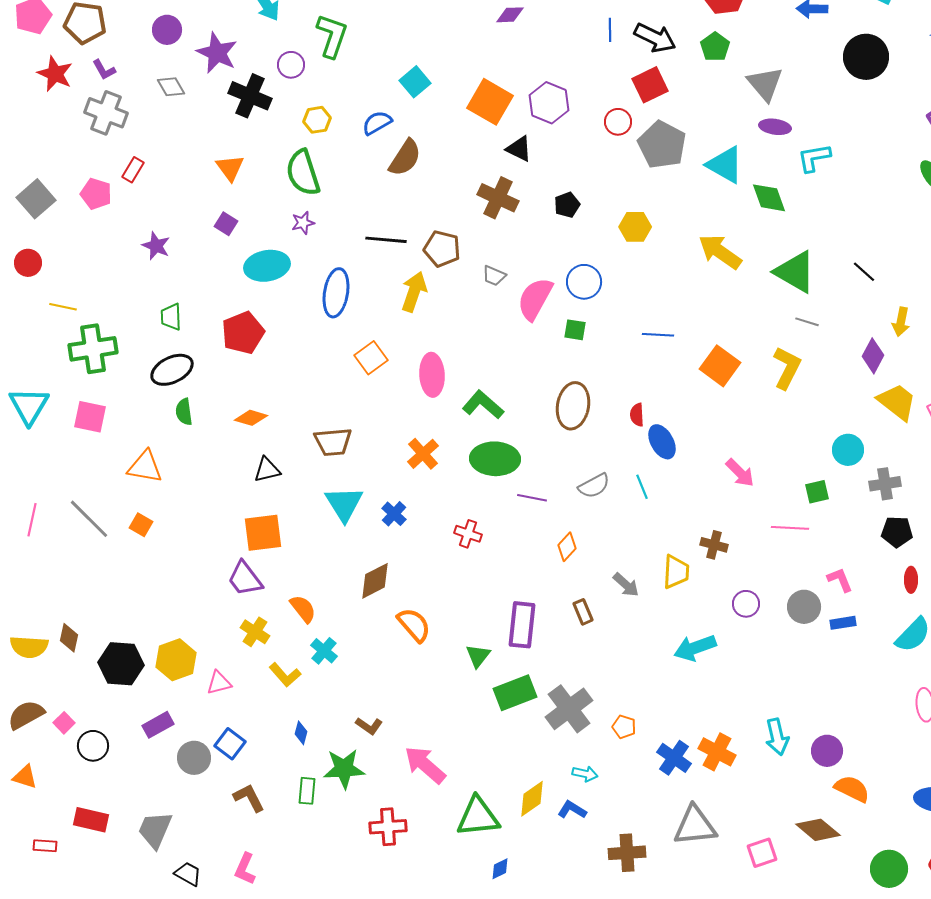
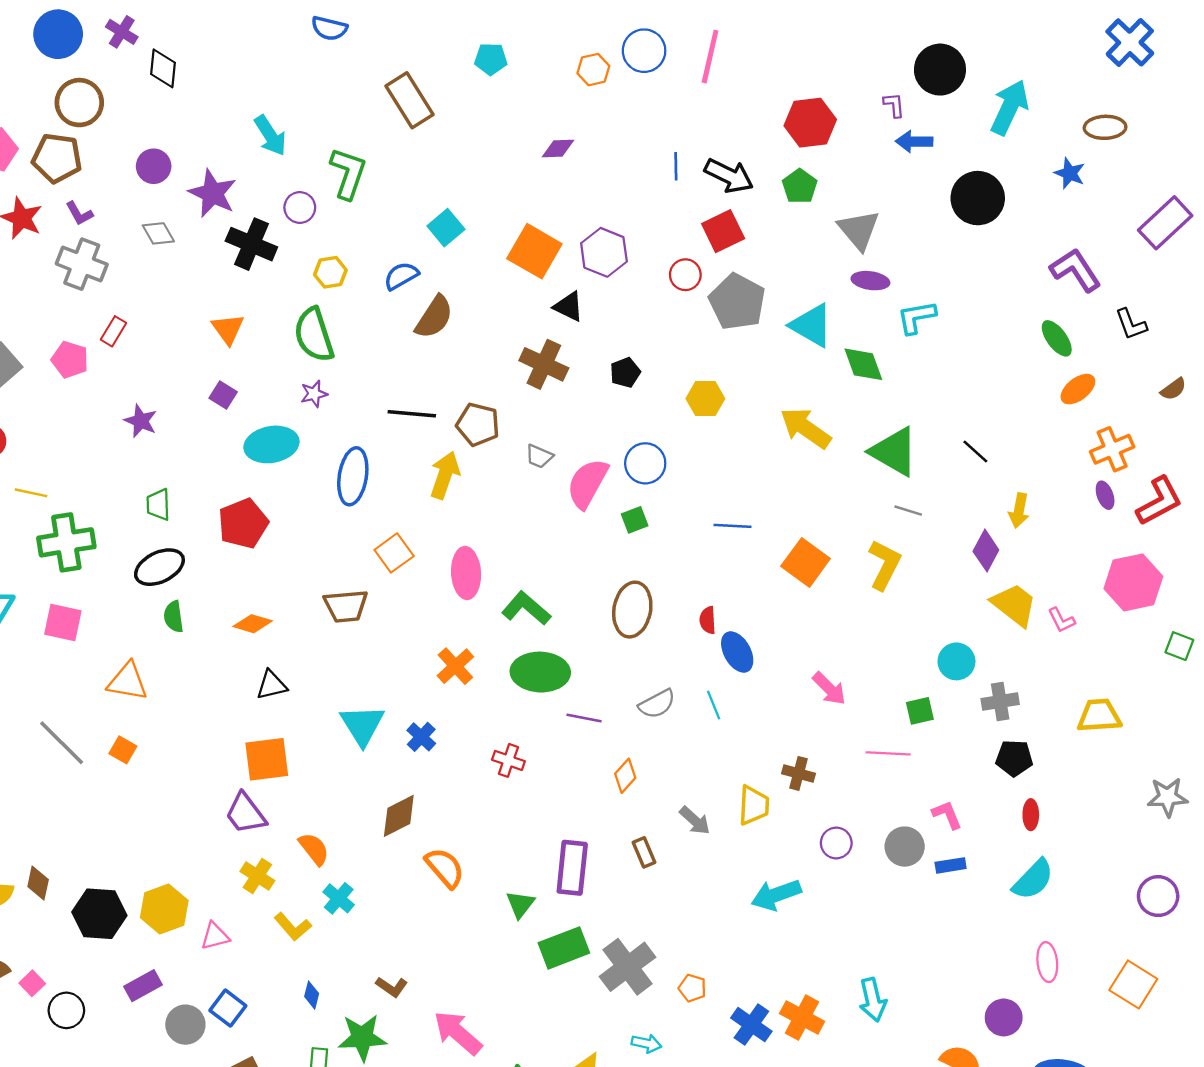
green square: (575, 330) -> (635, 520), turned -30
brown trapezoid: (333, 442) -> (346, 606), moved
purple circle: (827, 751) -> (1004, 1017), moved

